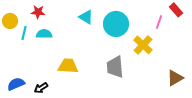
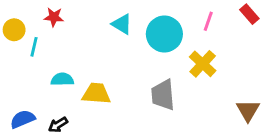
pink line: (159, 22) -> (208, 21), moved
cyan semicircle: (44, 34) -> (62, 79), moved
brown triangle: (175, 78) -> (248, 111), turned -30

